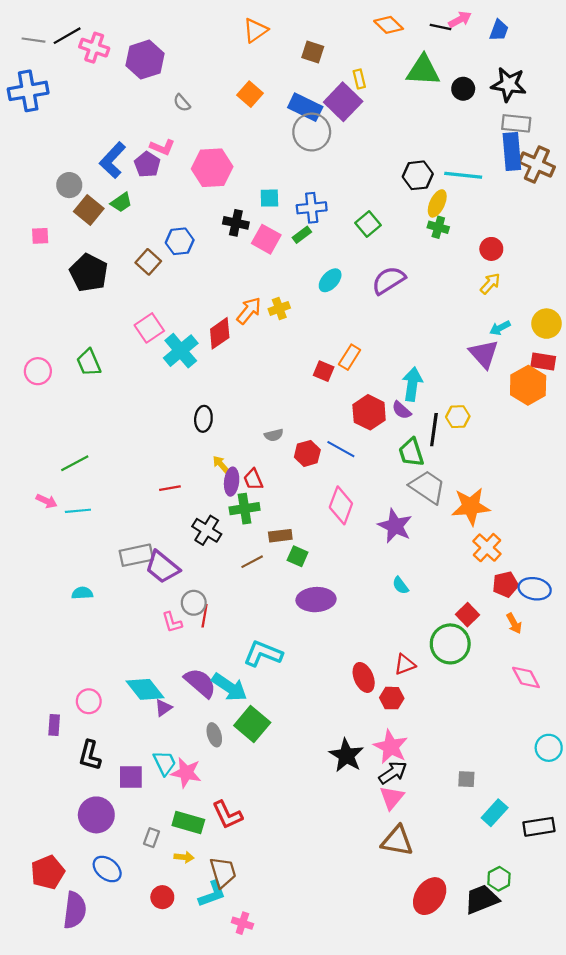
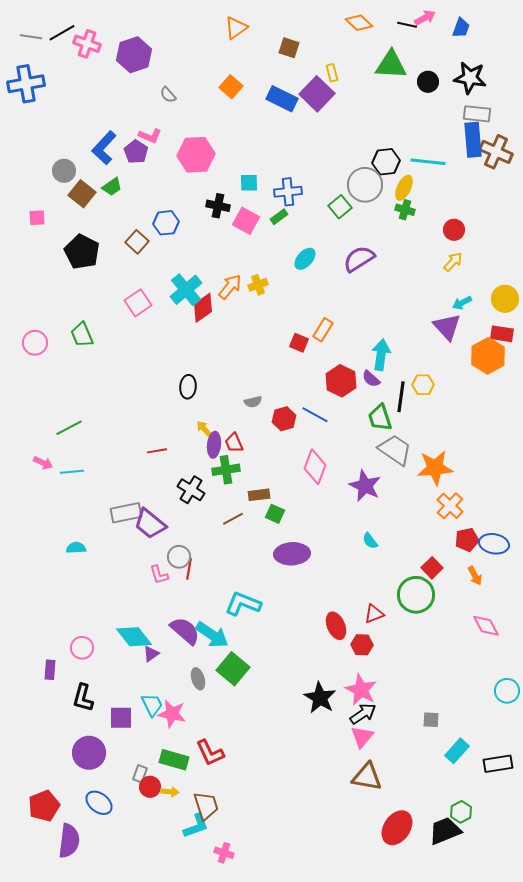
gray circle: (312, 132) -> (365, 185), moved
cyan cross: (181, 351) -> (186, 290), moved
red circle: (162, 897) -> (150, 787), moved

